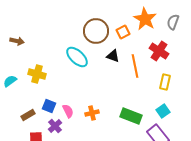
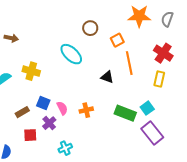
orange star: (145, 19) -> (139, 16), turned -30
brown circle: (96, 31) -> (90, 28), size x0.6
orange square: (123, 32) -> (117, 40), moved
red cross: (159, 51) -> (163, 53), moved
black triangle: (113, 56) -> (107, 77), moved
cyan square: (163, 111) -> (147, 108), moved

